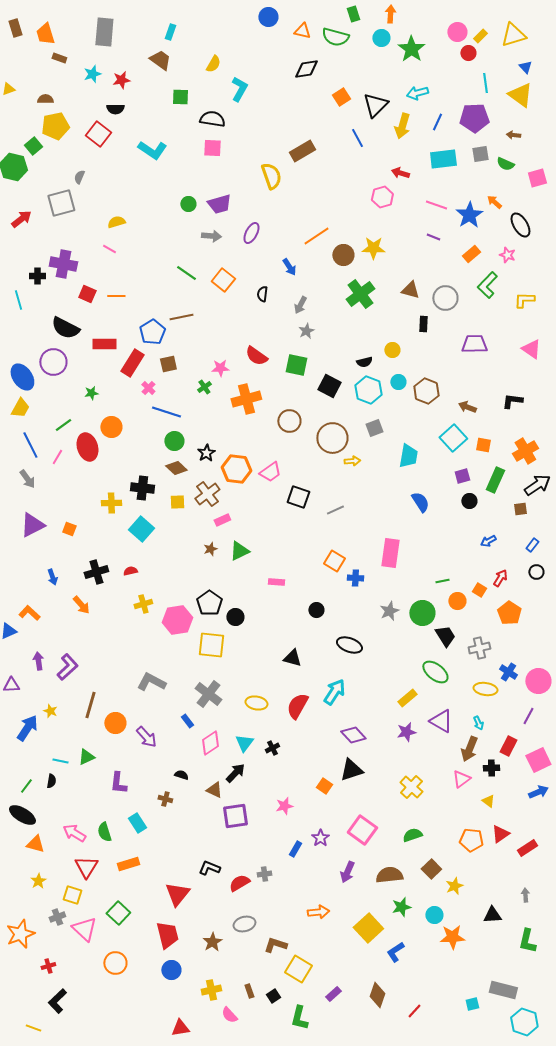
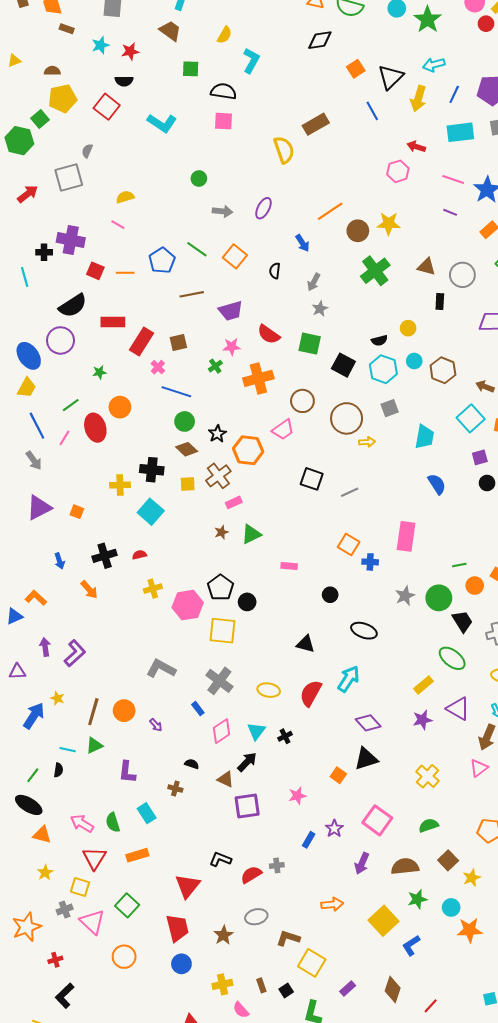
purple trapezoid: (219, 204) -> (231, 311), moved
black semicircle: (65, 328) -> (73, 306), turned -60
blue pentagon: (152, 332) -> (162, 261), moved
pink trapezoid: (270, 472) -> (283, 430), moved
brown line: (90, 705) -> (93, 712), moved
purple arrow: (146, 737) -> (156, 725), size x0.6

